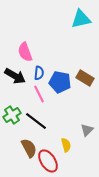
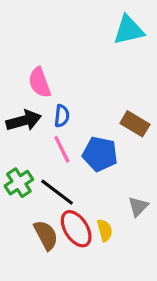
black arrow: (15, 76) -> (24, 121), turned -45
blue pentagon: (60, 82) -> (100, 154), moved
red ellipse: (48, 161) -> (76, 229), moved

